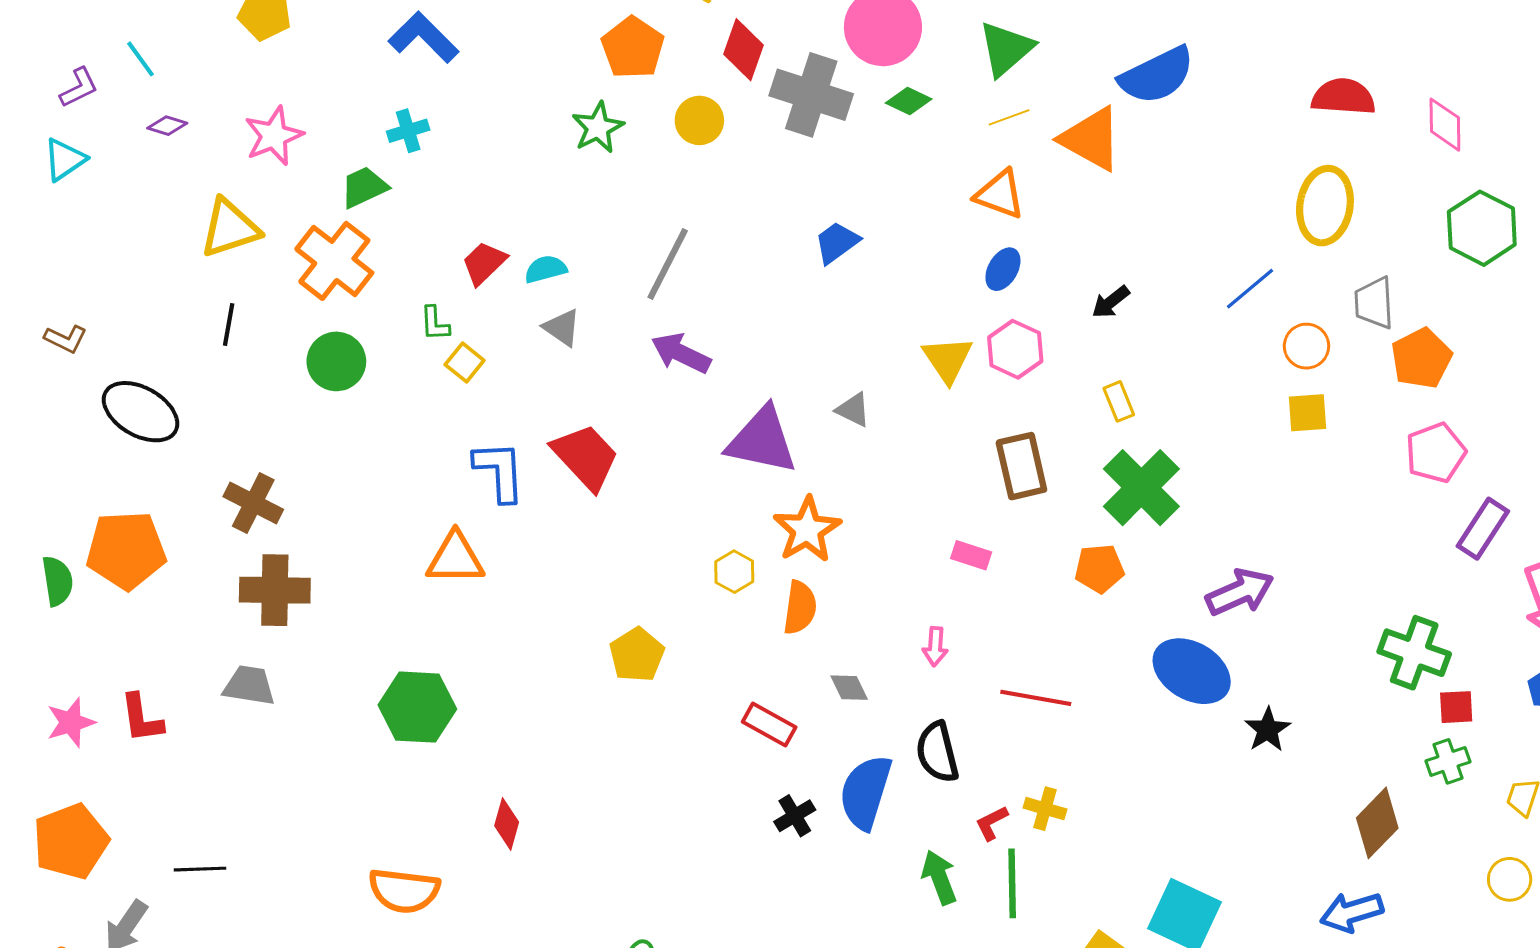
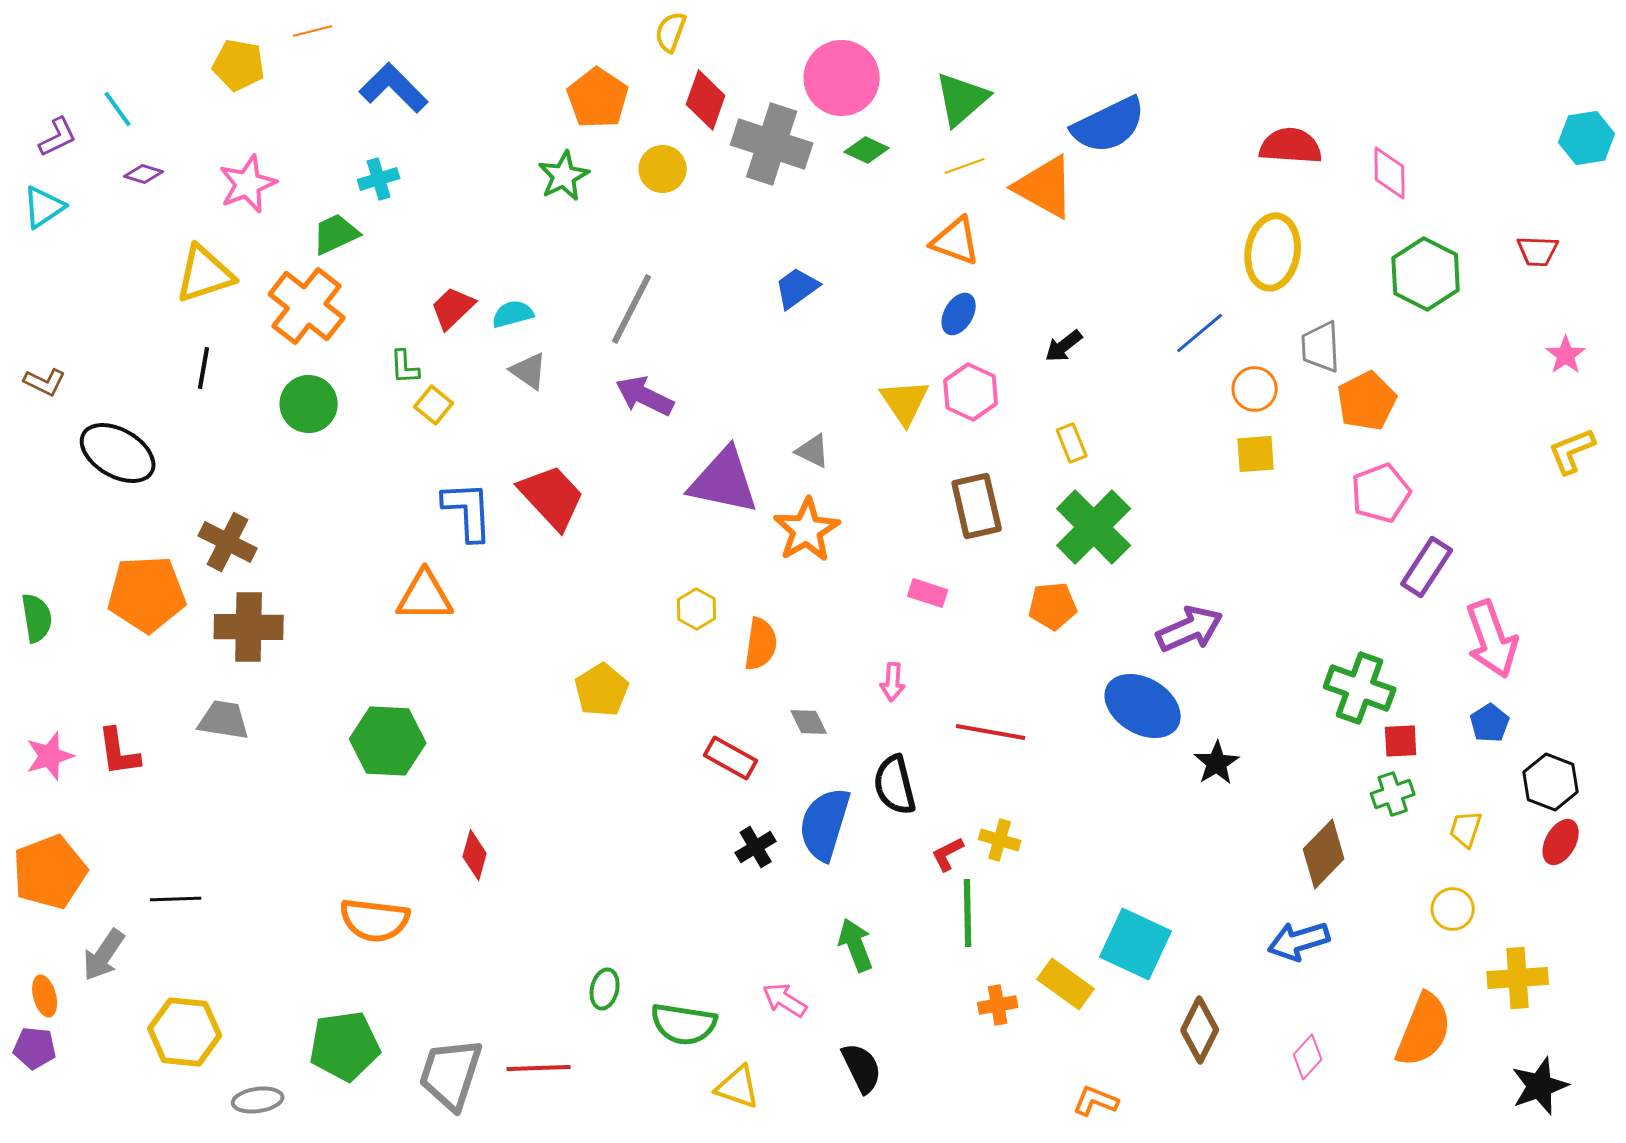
orange star: (807, 530) -> (807, 530), moved
orange pentagon: (126, 550) -> (147, 594), moved
green arrow: (939, 877) -> (856, 945), moved

